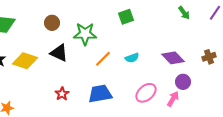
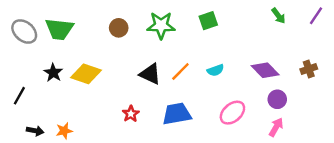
green star: (85, 34) -> (161, 25), moved
black triangle: (59, 53) -> (150, 74), moved
pink arrow: (173, 99) -> (276, 127), moved

